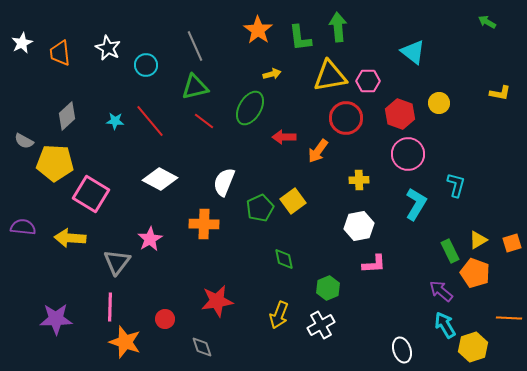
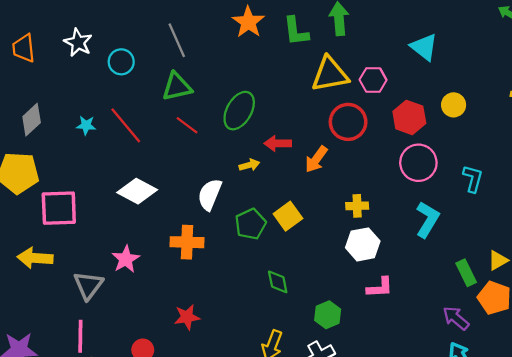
yellow arrow: (272, 74) -> (249, 165), moved
yellow cross: (359, 180) -> (357, 206), moved
cyan L-shape: (456, 185) -> (473, 179), moved
pink square: (91, 194) -> (59, 208), turned -33
red star: (217, 301) -> (187, 317), moved, size x0.7

